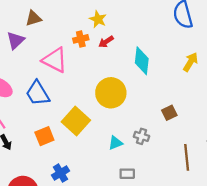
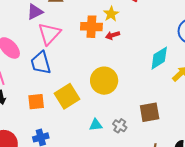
orange cross: (81, 39) -> (91, 27), size x1.5
pink triangle: (55, 60) -> (49, 34), moved, turned 30
cyan diamond: (142, 61) -> (159, 58), moved, turned 35
brown square: (169, 113) -> (150, 112), size x1.5

